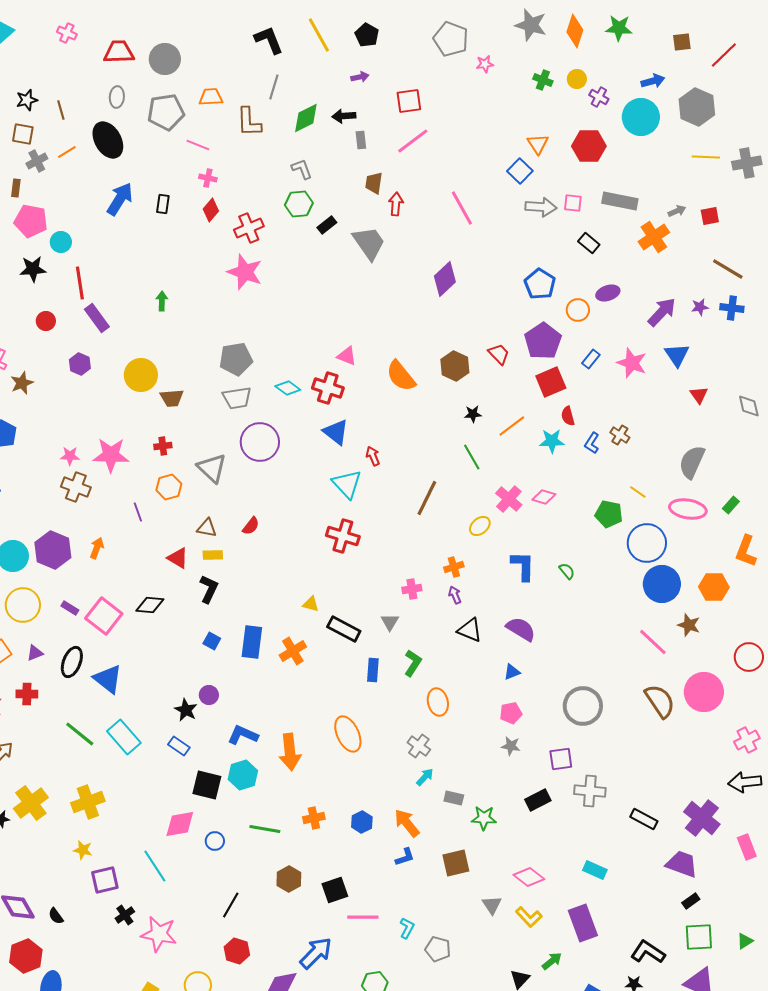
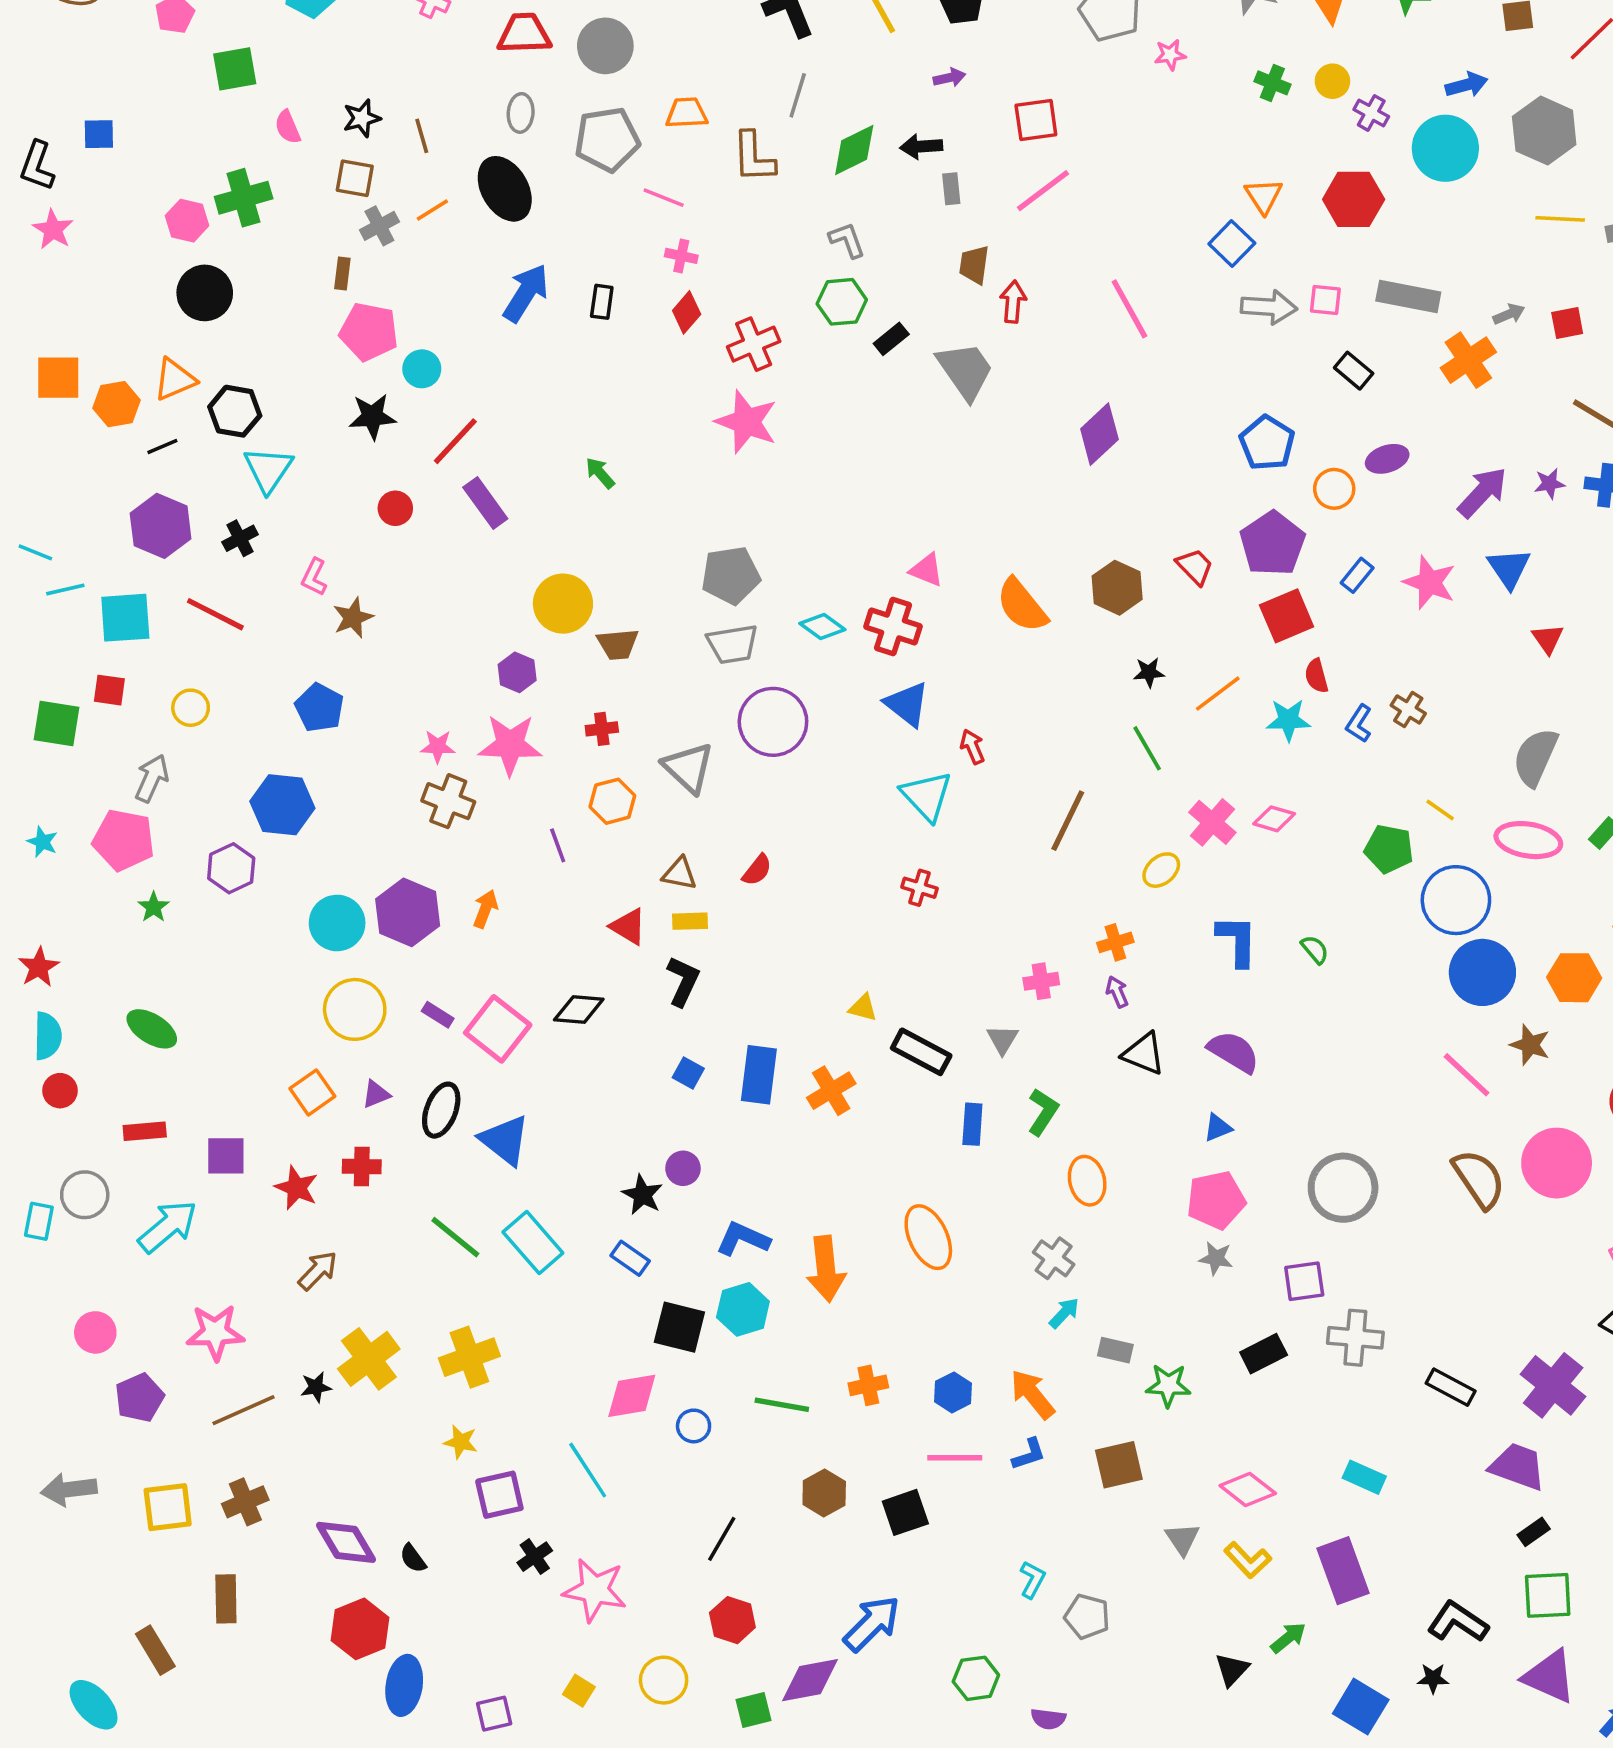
red line: (80, 283) -> (455, 441), turned 52
green arrow: (162, 301) -> (600, 473), turned -42
purple hexagon: (80, 364) -> (517, 672), moved
red cross: (343, 536) -> (919, 888), size x0.6
pink pentagon: (511, 713) -> (1216, 1200), size x1.5
pink line: (363, 917) -> (955, 1458), moved

